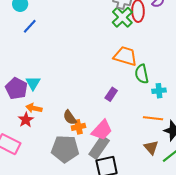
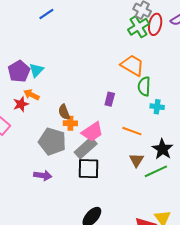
purple rectangle: (111, 94) -> (110, 99), turned -32
orange line: (153, 118) -> (132, 131), moved

